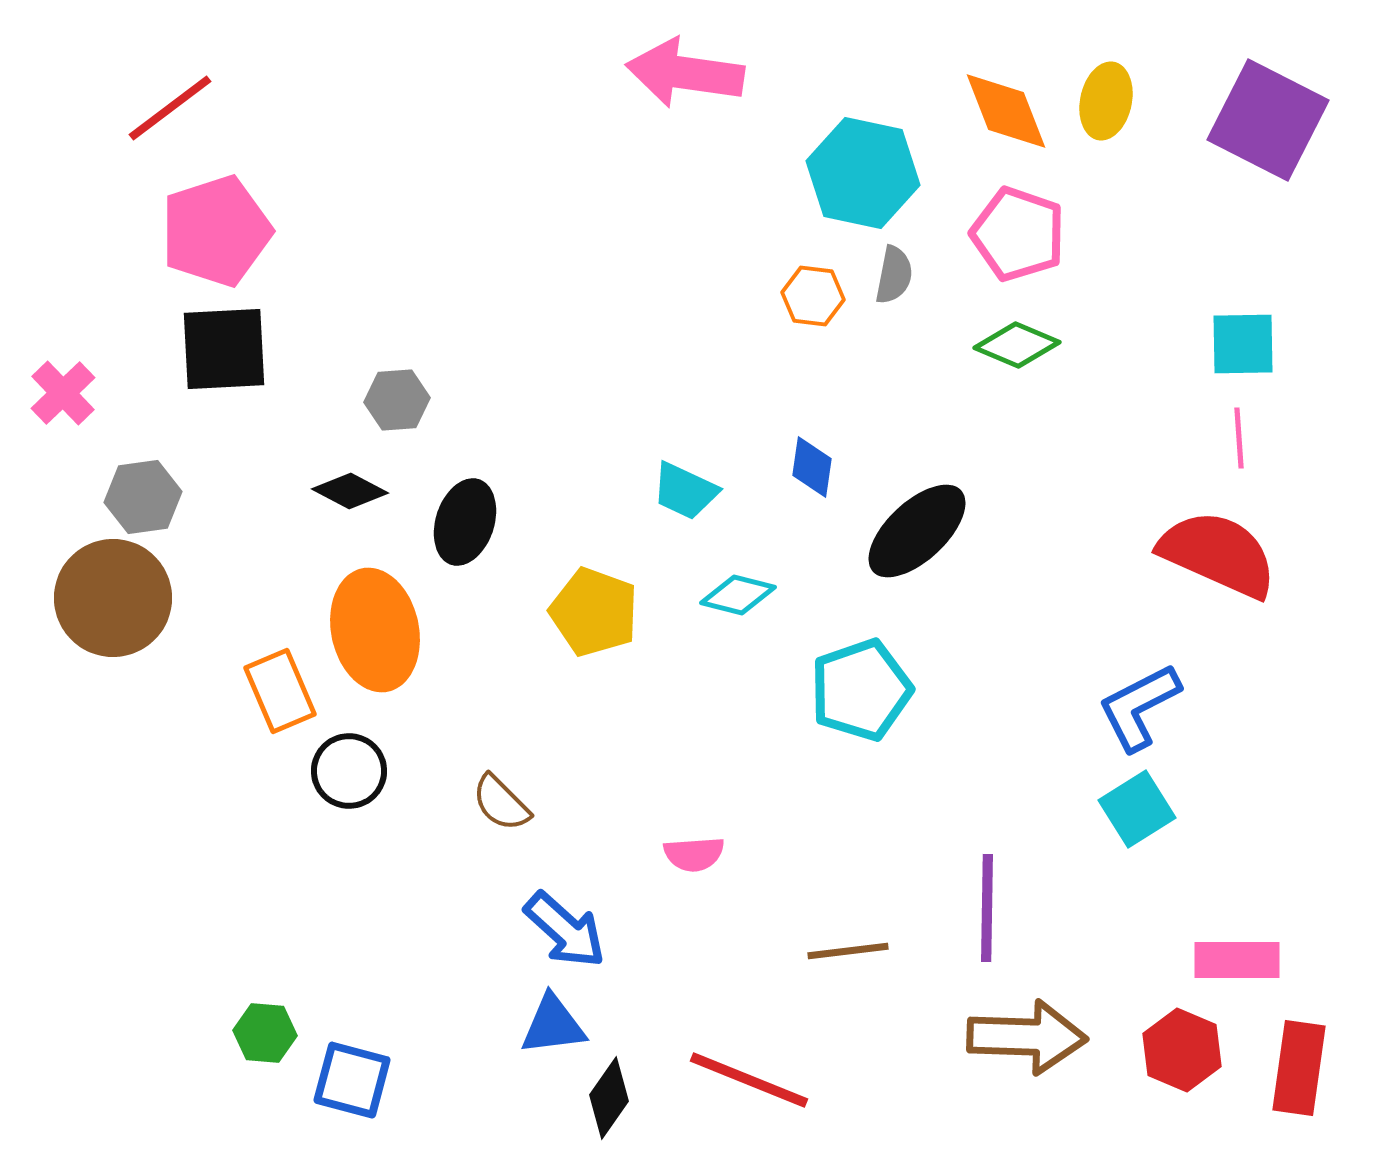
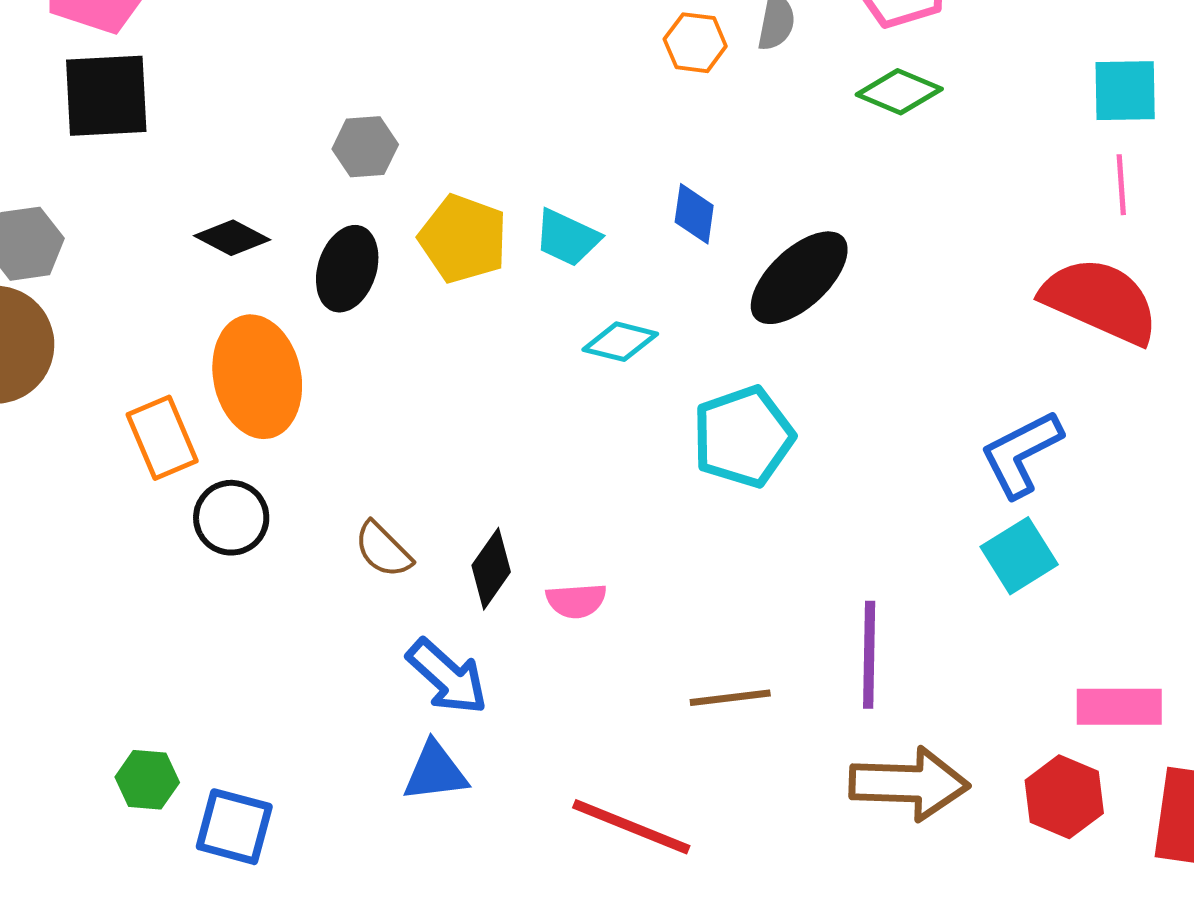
gray hexagon: (397, 400) -> (365, 147), moved
yellow pentagon: (594, 612) -> (463, 239), moved
black diamond: (609, 1098) -> (491, 569), moved

